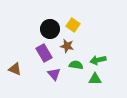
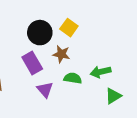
green triangle: (95, 79) -> (113, 96), moved, turned -32

